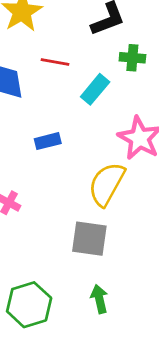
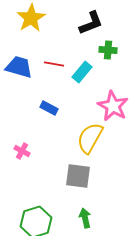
red line: (55, 62) -> (54, 64), moved
blue rectangle: (48, 141) -> (49, 108), turned 42

